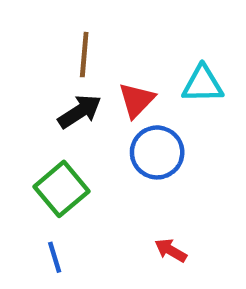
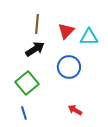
red triangle: (137, 100) -> (66, 31), moved

